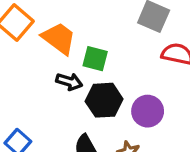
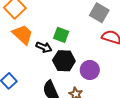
orange trapezoid: (59, 38) -> (23, 35), moved

